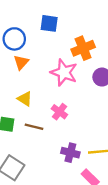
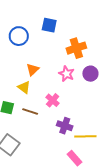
orange triangle: (21, 62) -> (33, 70), moved
pink star: (64, 73) -> (66, 74), moved, size x0.7
purple cross: (70, 153) -> (65, 126), moved

